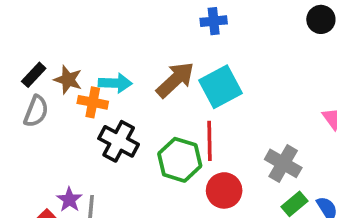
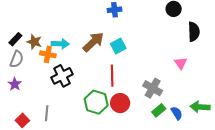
cyan square: (220, 87) -> (118, 46), size x0.7
black cross: (119, 141) -> (62, 76), turned 35
green hexagon: (180, 160) -> (96, 102), moved
purple star: (69, 200) -> (15, 84), moved

